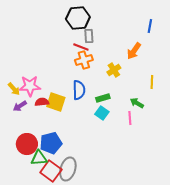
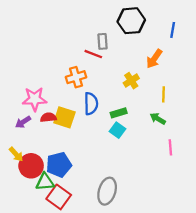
black hexagon: (78, 18) -> (131, 21), moved
orange cross: (84, 60) -> (76, 77), moved
yellow line: (152, 82) -> (164, 94), moved
yellow arrow: (14, 89) -> (16, 154), moved
pink line: (130, 118) -> (170, 147), moved
gray ellipse: (68, 169) -> (107, 191), moved

